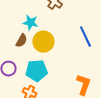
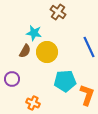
cyan pentagon: (36, 71) -> (65, 81), moved

